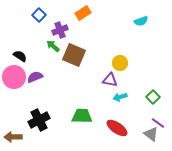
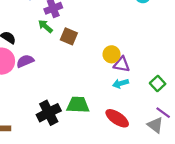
brown square: (74, 55) -> (69, 36), size x0.7
yellow circle: (120, 63) -> (112, 54), moved
purple triangle: (110, 80) -> (122, 64), moved
black cross: (39, 120) -> (49, 113), moved

